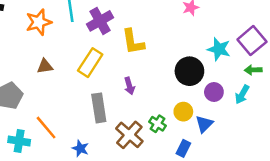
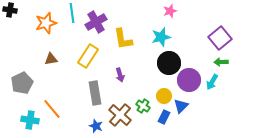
cyan star: (219, 49) -> (161, 37), moved, turned -30
purple circle: (214, 92) -> (189, 80), size x1.5
blue star: (80, 148) -> (96, 126), moved
blue rectangle: (183, 148) -> (164, 117), moved

